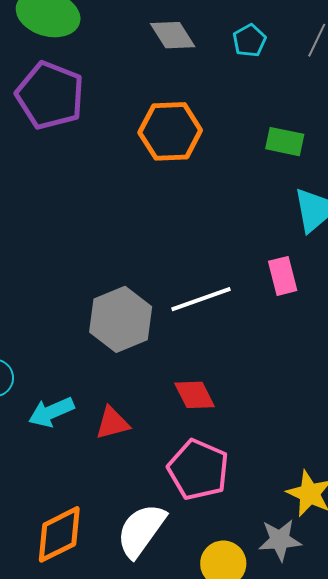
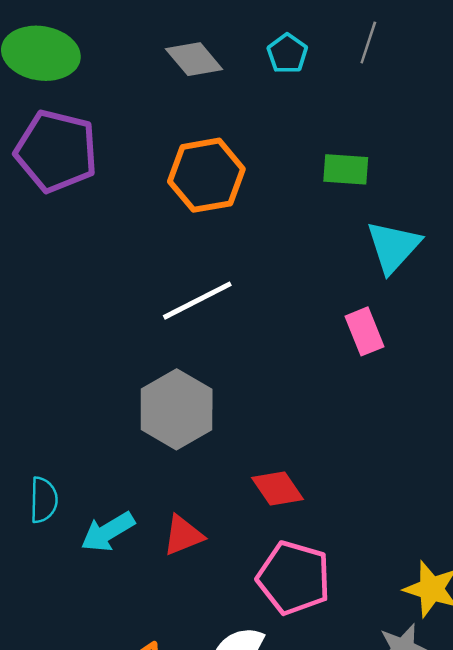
white line: (201, 299) -> (197, 301), moved

